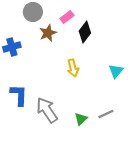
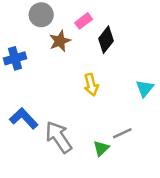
blue L-shape: (19, 95) -> (24, 118), turned -45
gray line: (106, 114) -> (122, 133), moved

